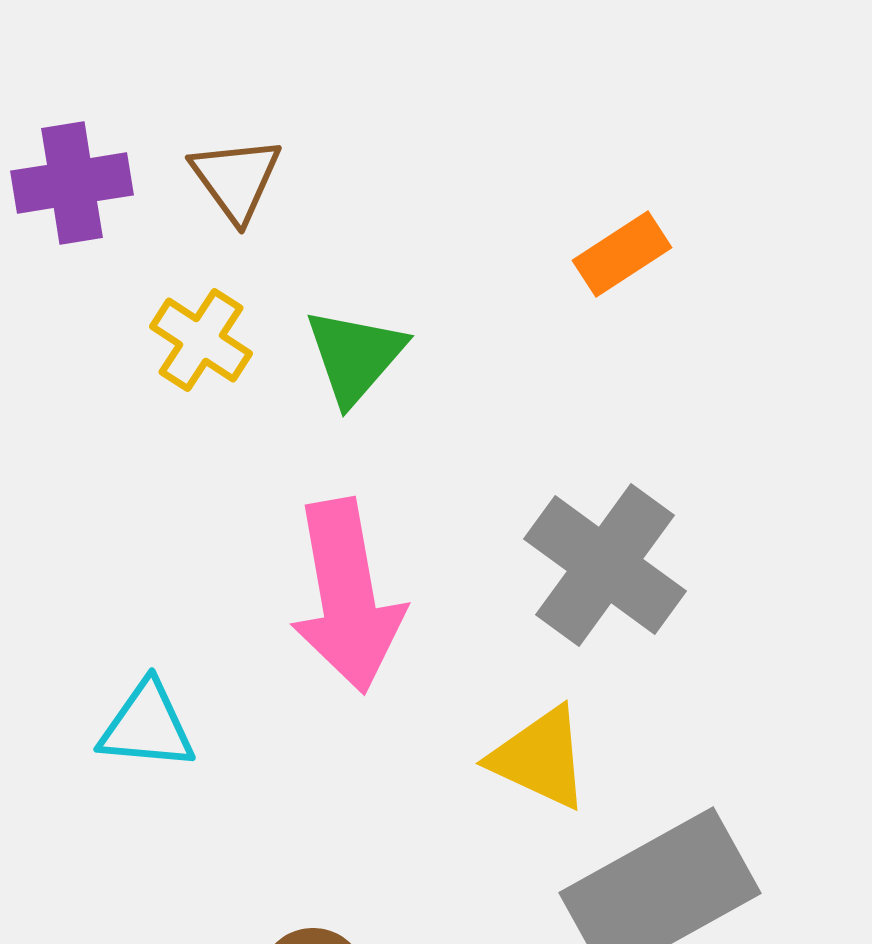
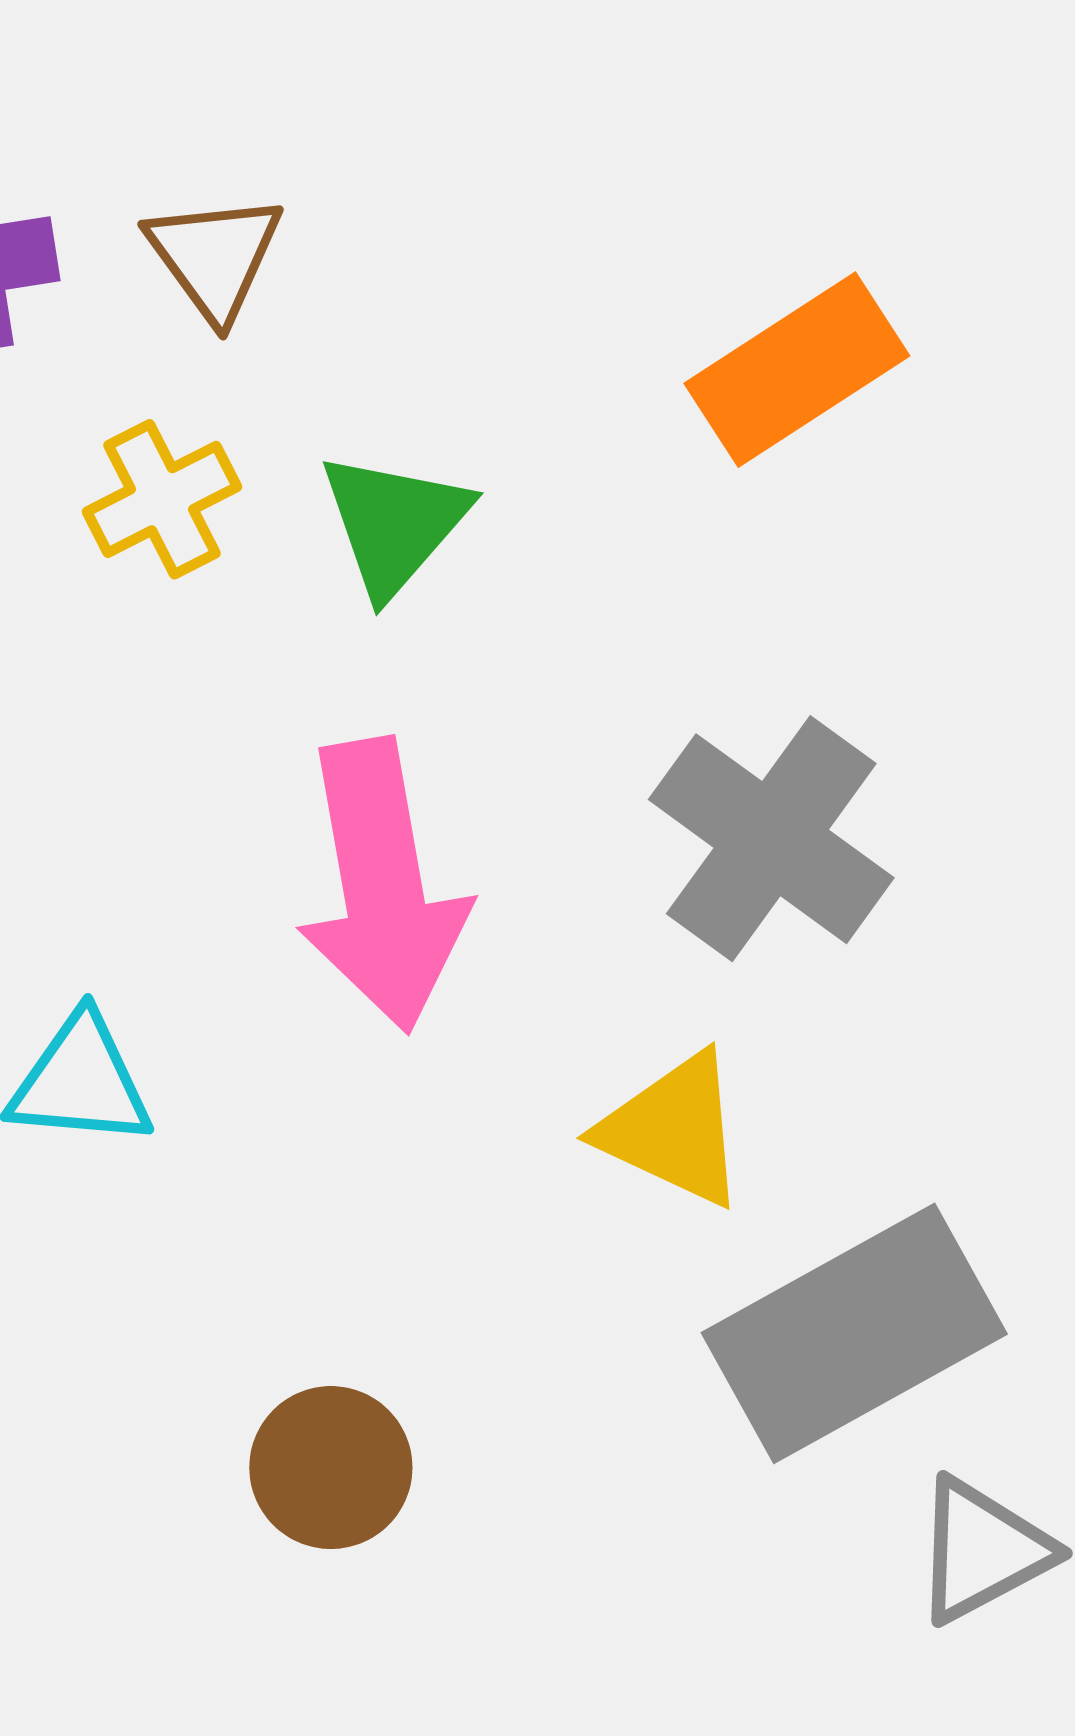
orange rectangle: (622, 254) -> (797, 370), size x1.5
yellow cross: (201, 340) -> (162, 499), turned 30

